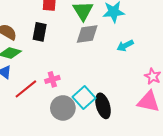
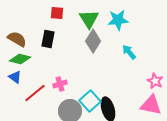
gray diamond: (87, 34) -> (93, 41), turned -50
cyan arrow: (125, 46) -> (129, 52), turned 77

